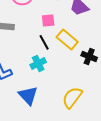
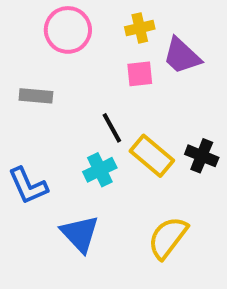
pink square: (48, 20) -> (140, 74), moved
yellow rectangle: (67, 39) -> (152, 156), moved

